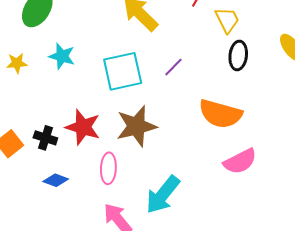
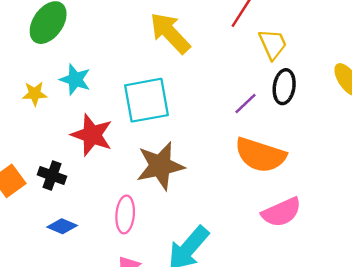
yellow star: (17, 63) -> (35, 94), moved
purple line: (173, 67) -> (246, 104), moved
red star: (83, 127) -> (92, 135), moved

